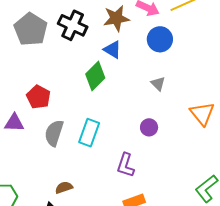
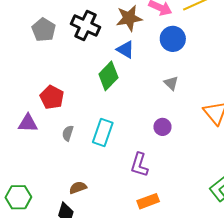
gray pentagon: (31, 29) -> (44, 30), size x0.7
gray semicircle: (54, 133) -> (68, 133), size x0.6

